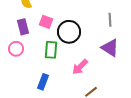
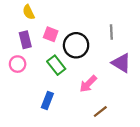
gray line: (110, 20) -> (111, 32), moved
green rectangle: (51, 50) -> (56, 65), turned -42

